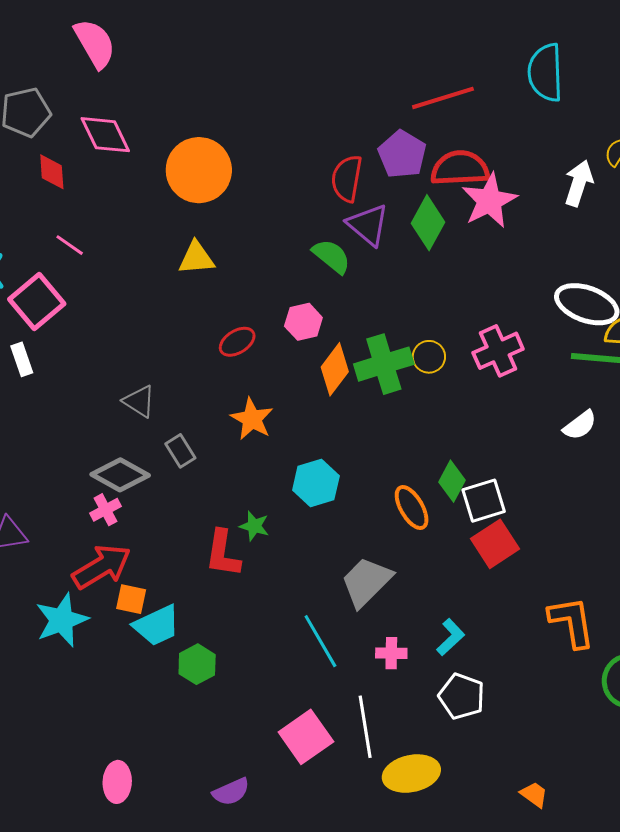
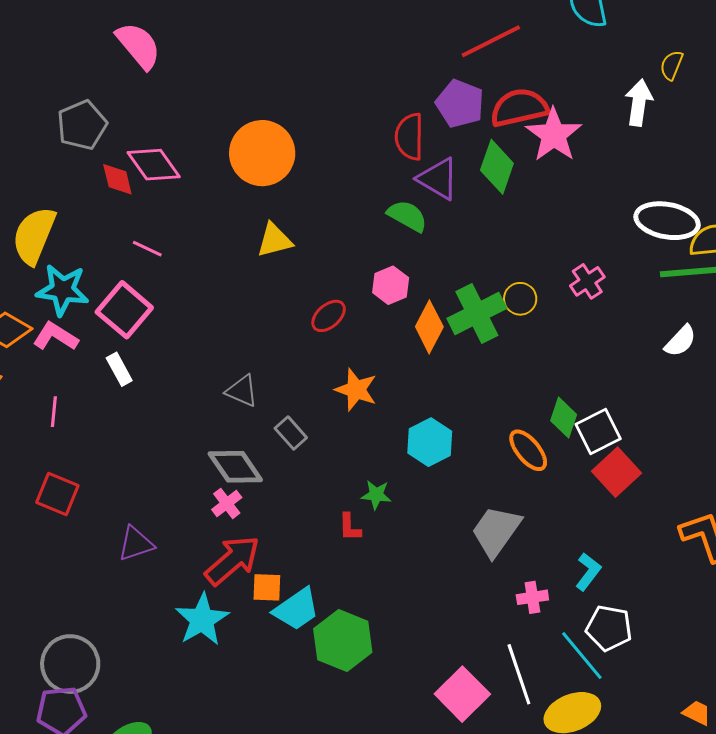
pink diamond: (105, 135) -> (154, 165), moved
pink cross: (498, 351) -> (587, 281), size x0.7
gray diamond: (120, 475) -> (235, 467), turned 36
red L-shape: (223, 554) -> (350, 527), size x0.6
cyan line: (320, 641) -> (582, 656), moved
green hexagon: (197, 664) -> (343, 641), size x1.5

